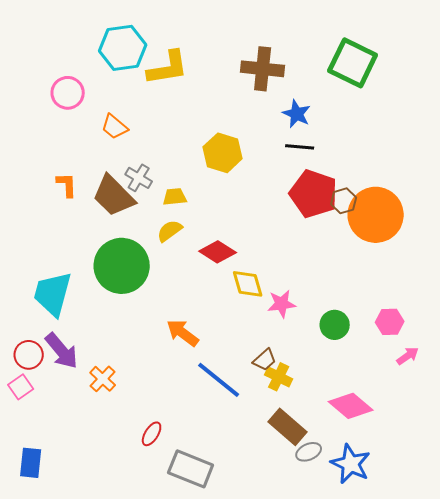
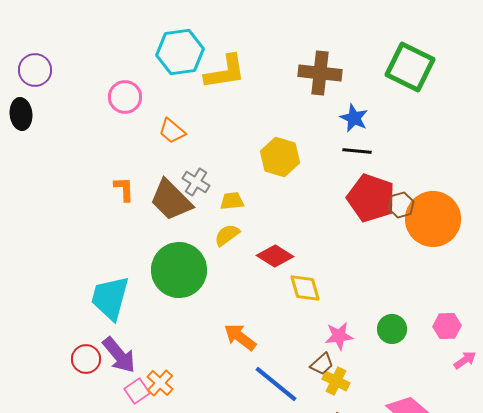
pink star: (282, 304) -> (339, 336), moved
pink square: (21, 387) -> (137, 391), moved

